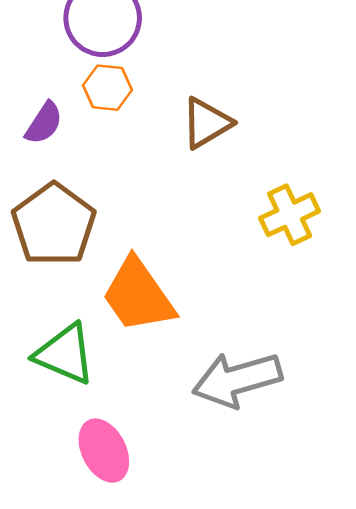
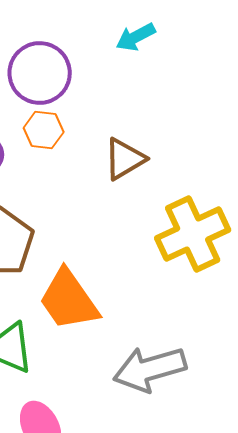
yellow cross: (290, 215) -> (193, 234), size x1.5

